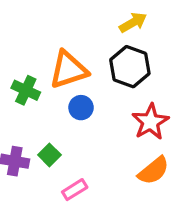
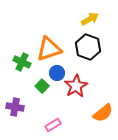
red star: (150, 122) -> (76, 86), moved
green square: (49, 155) -> (42, 86), moved

